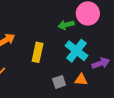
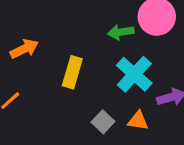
gray square: (59, 82) -> (103, 122), turned -32

